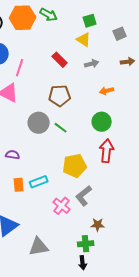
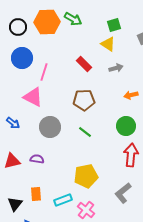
gray circle: (39, 123) -> (50, 127), moved
yellow pentagon: (75, 166) -> (86, 176), moved
cyan rectangle: (39, 182) -> (63, 200), moved
orange rectangle: (19, 185) -> (36, 194), moved
gray L-shape: (84, 196) -> (123, 193), moved

